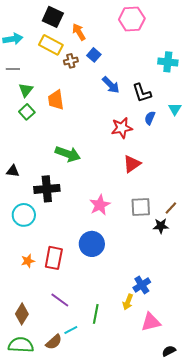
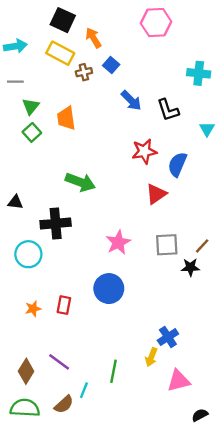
blue semicircle: (150, 118) -> (177, 164), moved, size x1.5
red rectangle: (54, 258) -> (64, 305), size x0.7
purple line: (60, 300) -> (59, 362), moved
cyan line: (71, 330) -> (84, 390), turned -40

